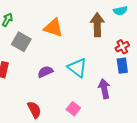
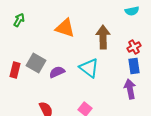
brown arrow: (97, 25) -> (103, 37), moved
gray square: (21, 42) -> (36, 63), moved
purple arrow: (104, 89) -> (130, 89), moved

